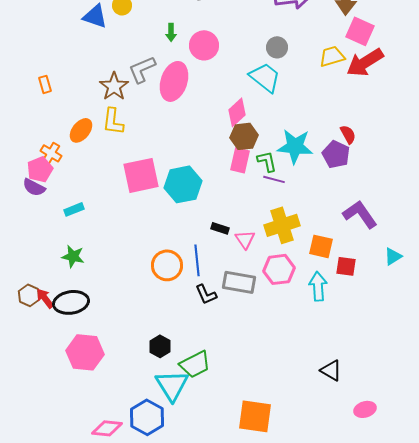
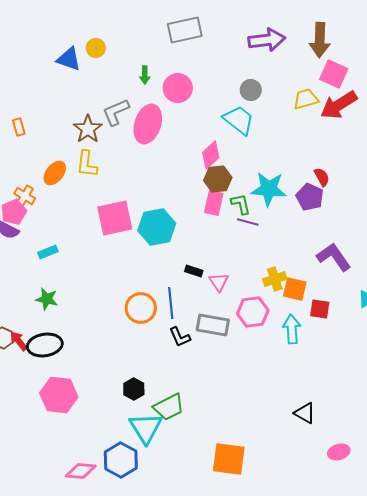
yellow cross: (282, 225) -> (275, 279), moved, size x0.7

